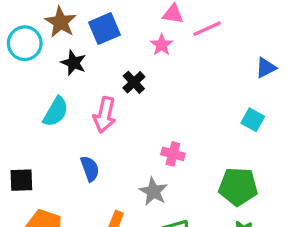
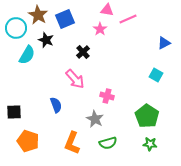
cyan semicircle: (56, 112) -> (27, 55), moved
pink arrow: (105, 115) -> (75, 79), moved, turned -55
green pentagon: (238, 187) -> (147, 116), turned 30

